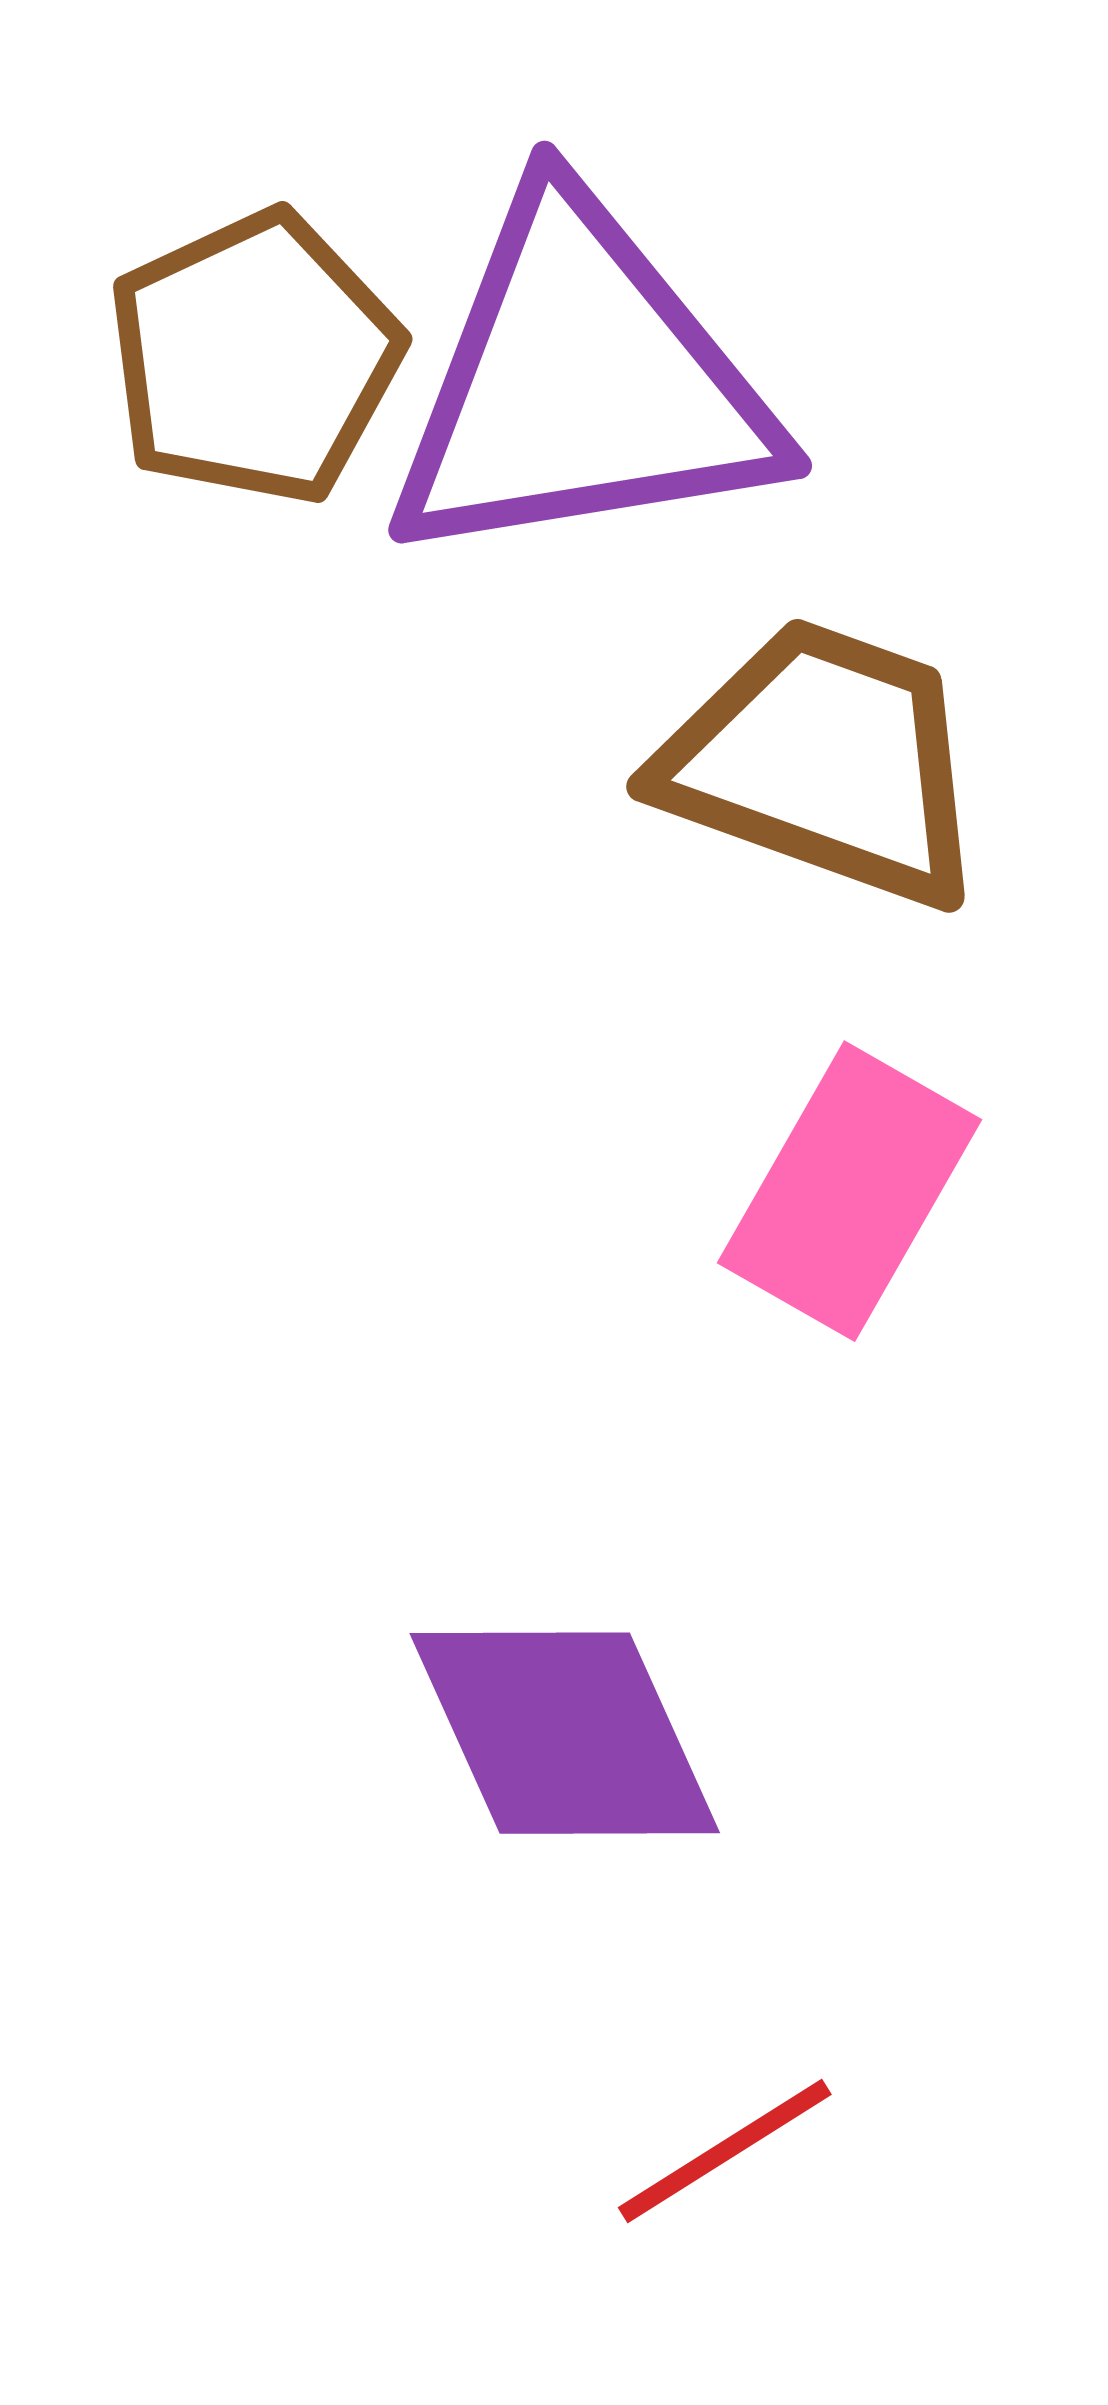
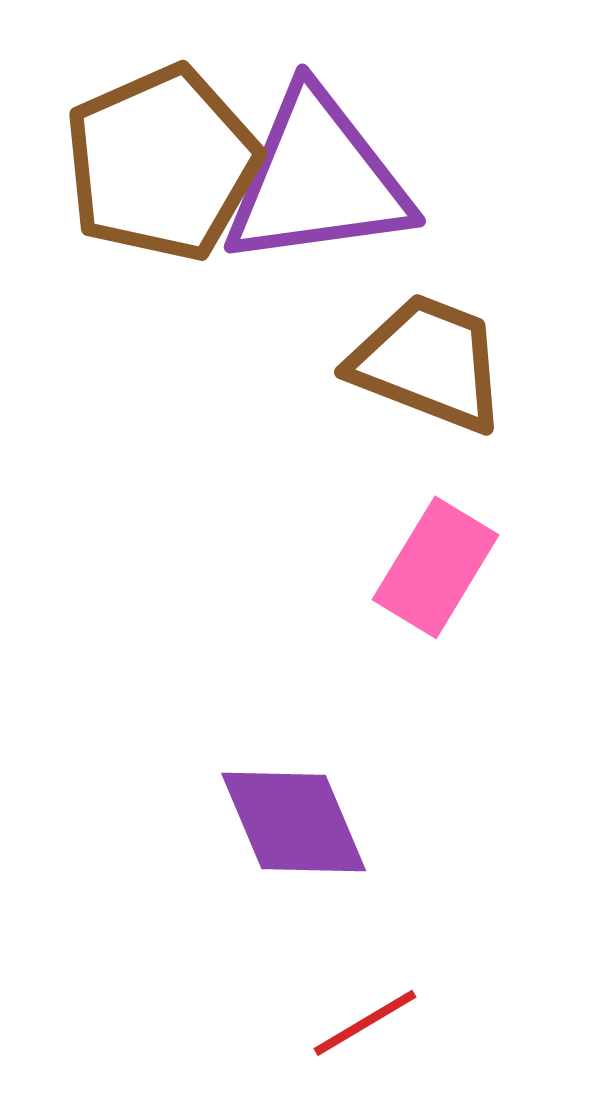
brown pentagon: (254, 358) -> (162, 163), size x1.4

